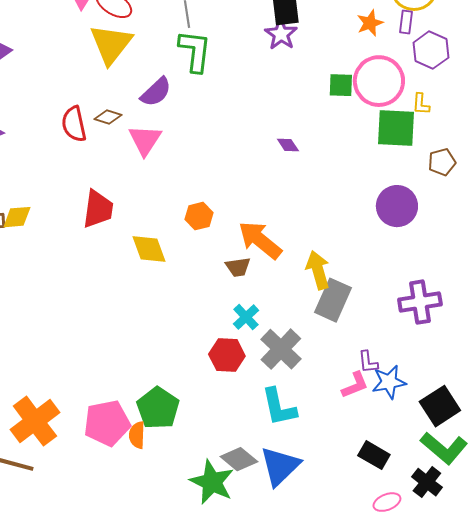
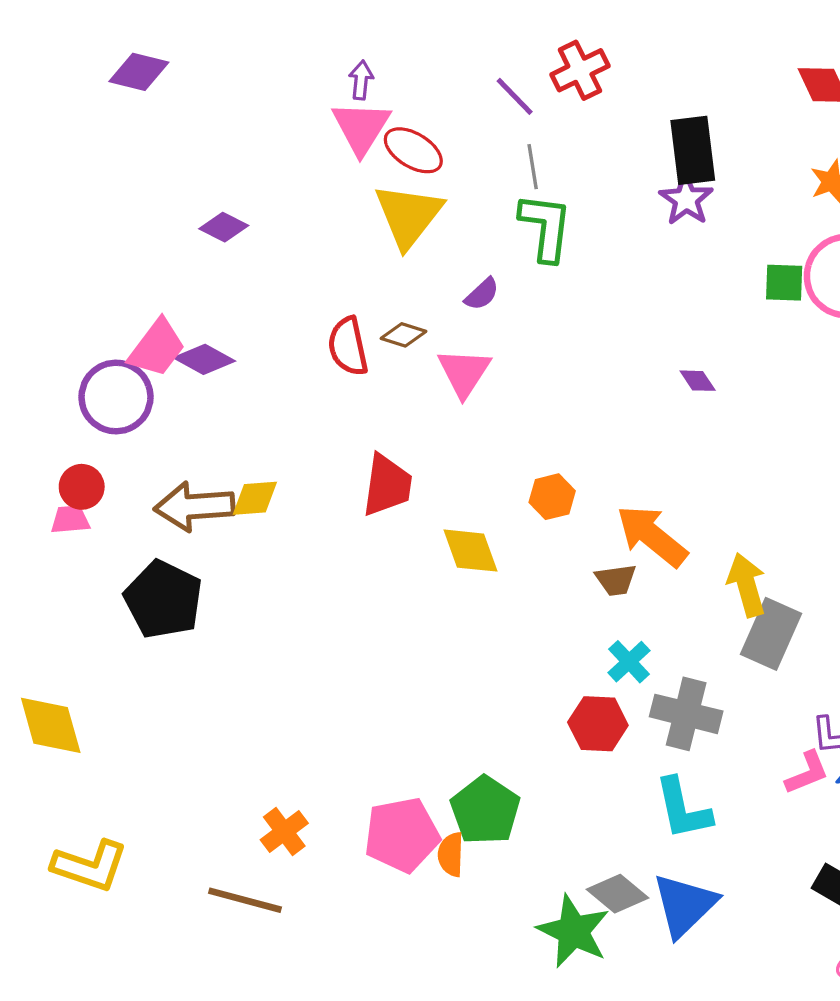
purple semicircle: (156, 92) -> (482, 294), size x0.7
gray cross: (281, 349) -> (686, 714), turned -30
orange cross: (35, 421) -> (284, 832), size x0.6

